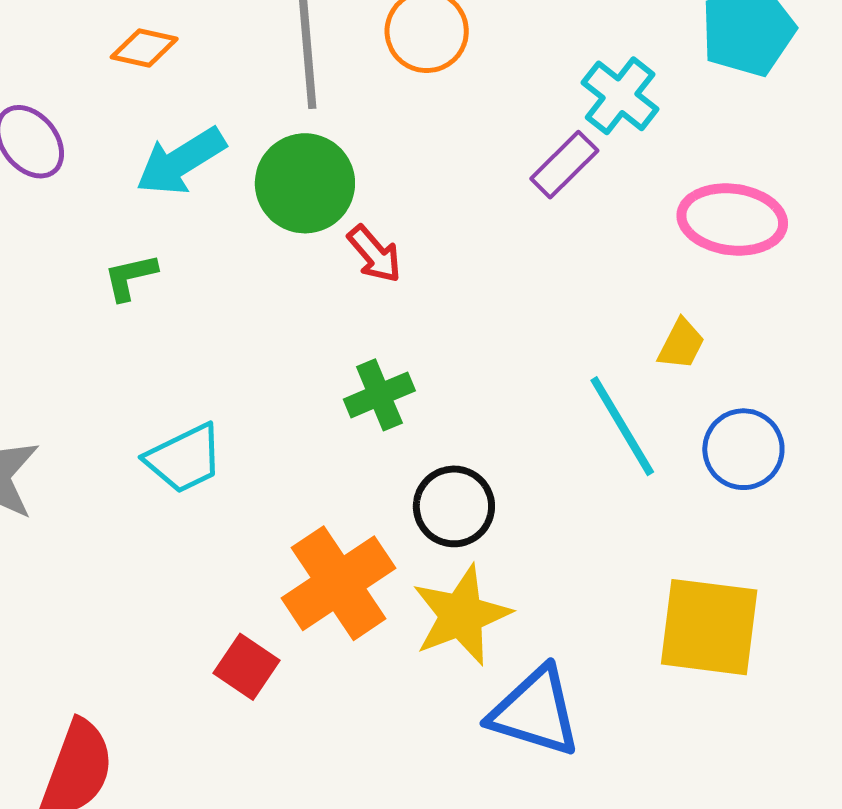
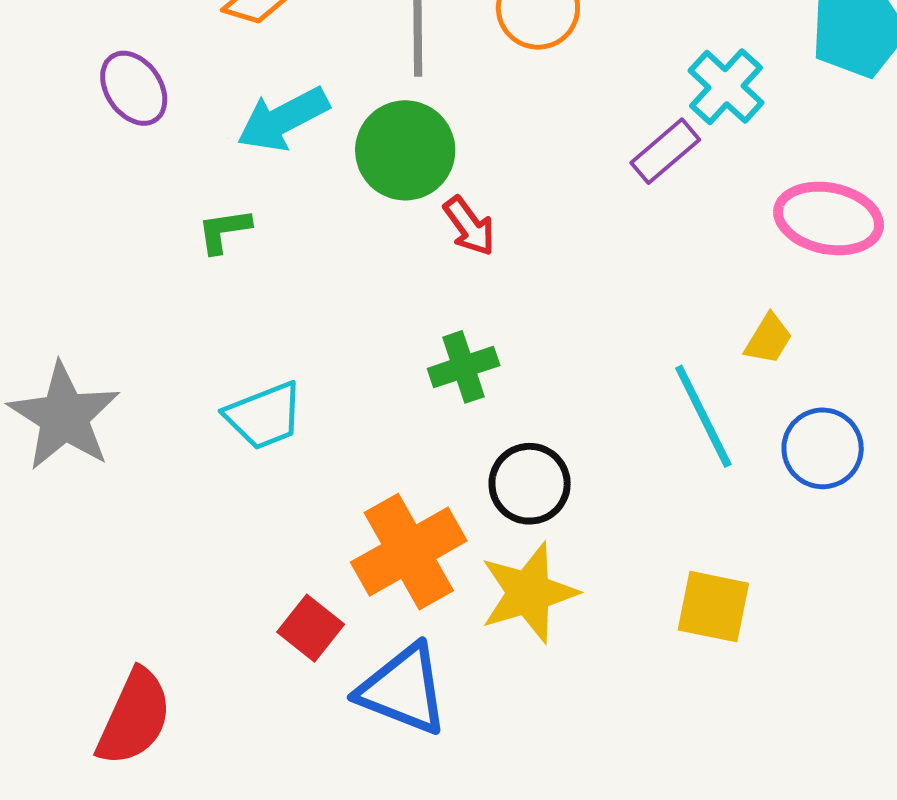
yellow square: (709, 627) -> (713, 607), moved, size x0.7
blue triangle: (535, 712) -> (403, 690), moved

